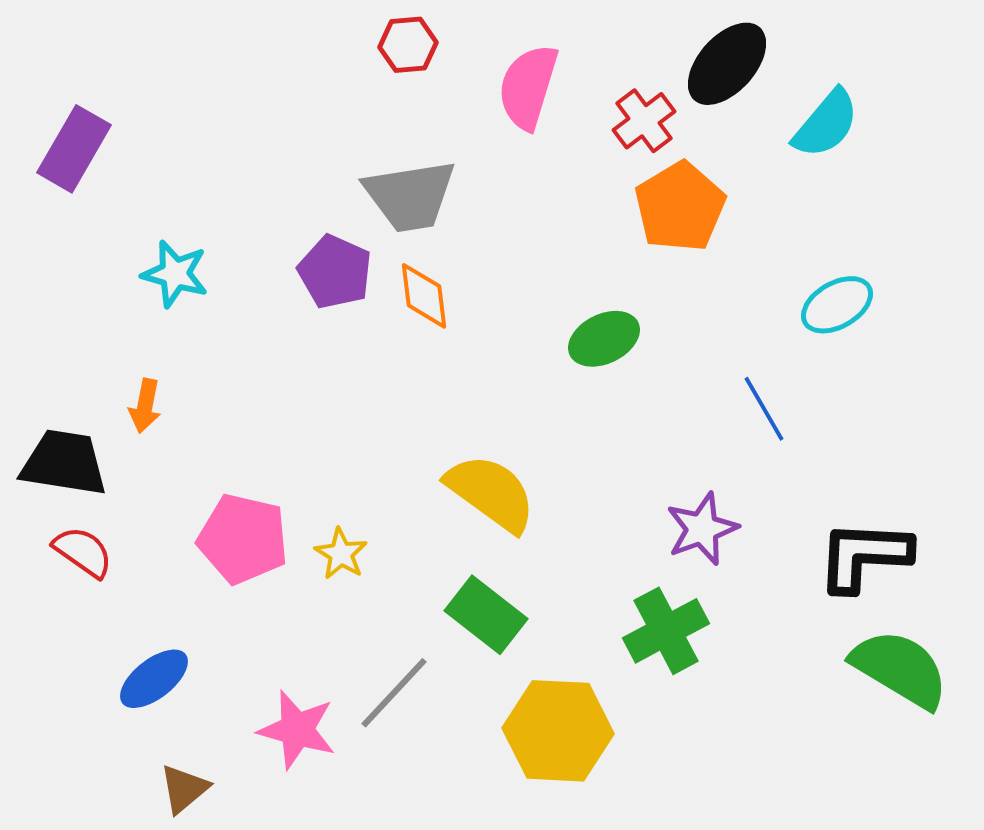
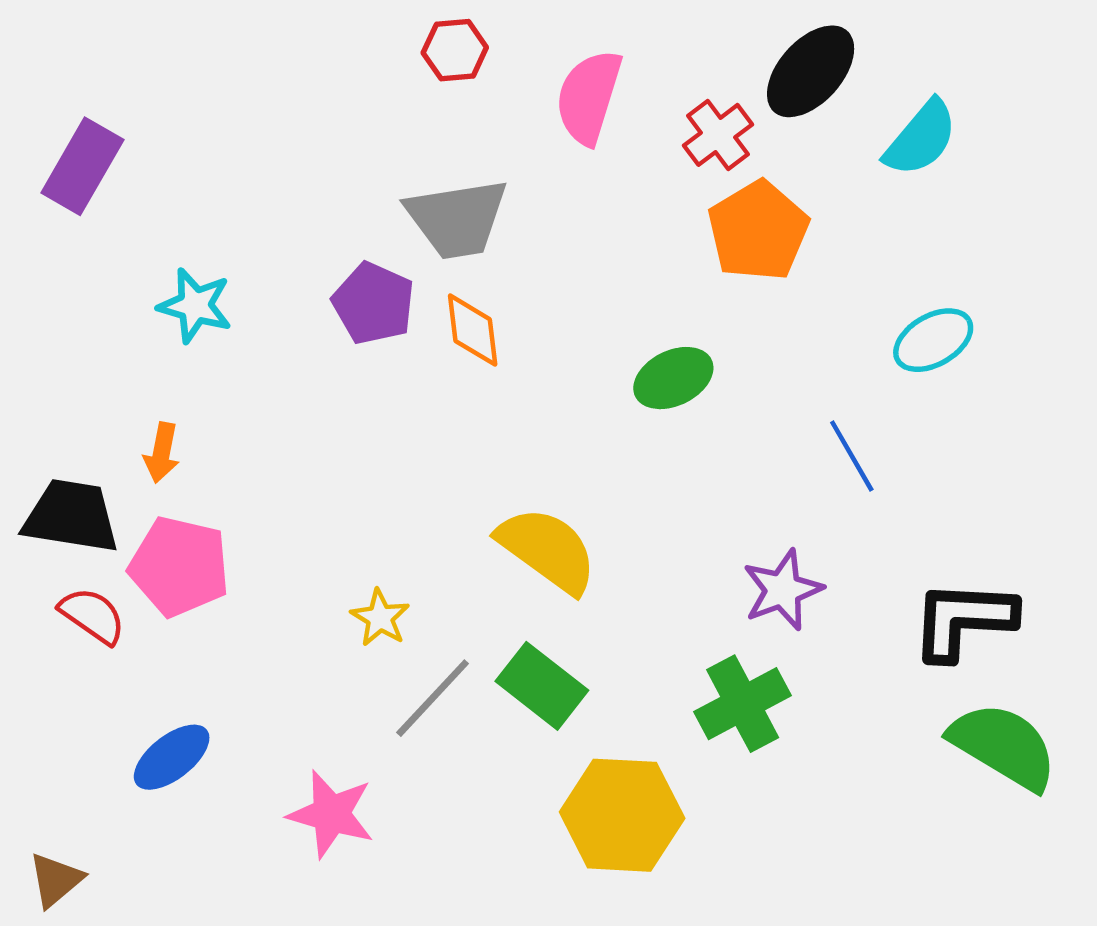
pink pentagon: (243, 539) -> (179, 566), moved
gray line: (394, 693) -> (433, 698), moved
brown triangle: (184, 789) -> (56, 880), moved

